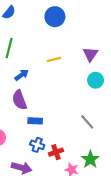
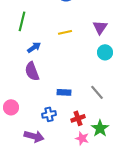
blue rectangle: (35, 121) -> (64, 92), moved
blue cross: (37, 145) -> (49, 114), turned -32
red cross: (56, 152) -> (78, 118), moved

